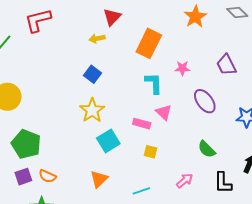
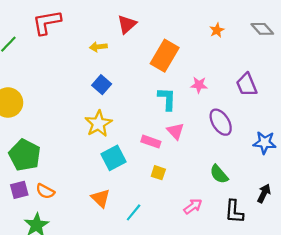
orange star: (195, 17) -> (217, 30), size x0.6
yellow arrow: (97, 39) -> (98, 47), moved
orange triangle: (99, 179) -> (101, 198), turned -36
cyan line: (141, 191) -> (134, 212), moved, turned -36

